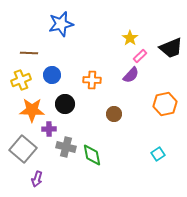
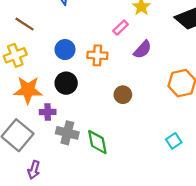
brown line: (29, 53) -> (24, 24), turned 30
pink rectangle: (140, 56) -> (121, 28), moved
blue circle: (52, 75) -> (65, 50), moved

